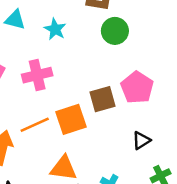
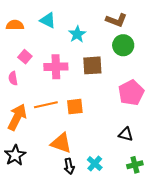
brown square: (102, 99) -> (92, 65), moved
orange square: (71, 119) -> (75, 107), size x0.7
black triangle: (141, 140) -> (126, 134), turned 35

